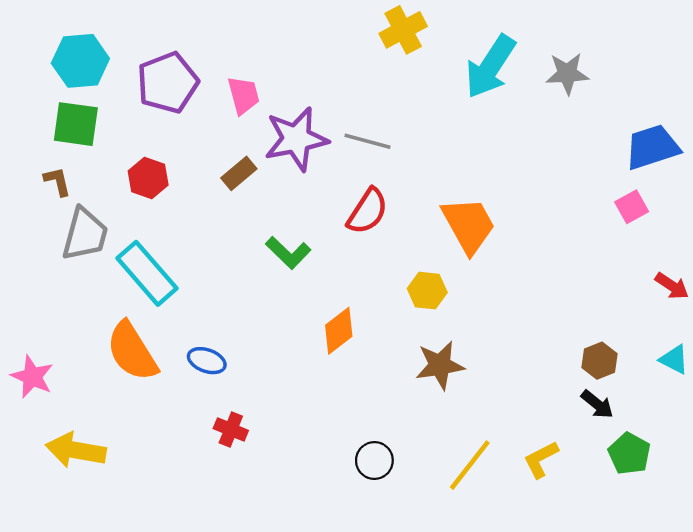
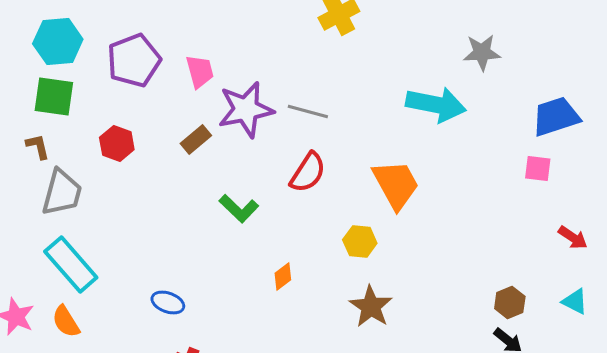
cyan arrow: (490, 67) -> (436, 104), moved, turned -112
pink square: (632, 207) -> (538, 168), turned 36
cyan rectangle: (147, 273) -> (71, 264), moved
orange diamond: (339, 331) -> (283, 276), size x0.7
orange semicircle: (132, 351) -> (66, 322), moved, size x0.6
brown star: (440, 365) -> (371, 306), turned -30

